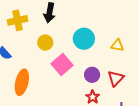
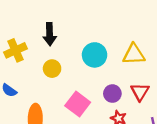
yellow triangle: (117, 45) -> (134, 54), size x1.5
pink square: (62, 64) -> (78, 104), moved

